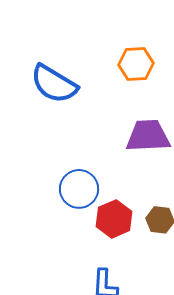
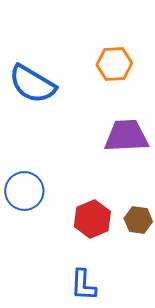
blue circle: (79, 189) -> (24, 191), moved

